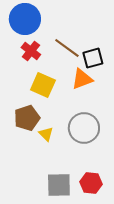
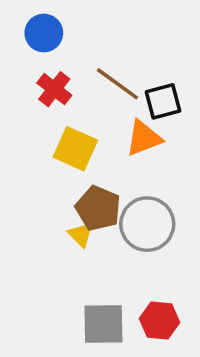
blue circle: (25, 19) -> (44, 33), size x0.7
brown pentagon: (27, 118) -> (98, 208), moved, turned -30

